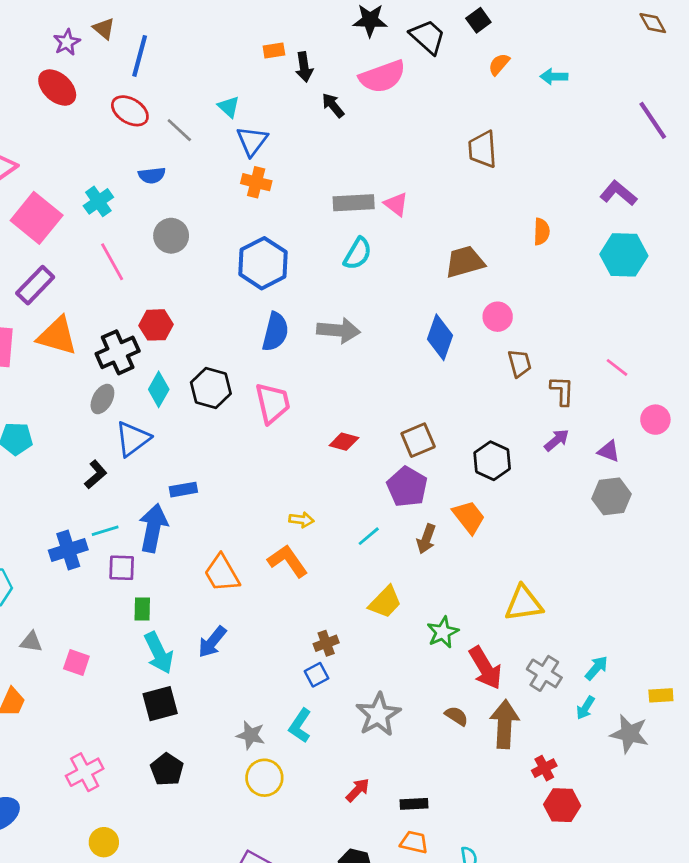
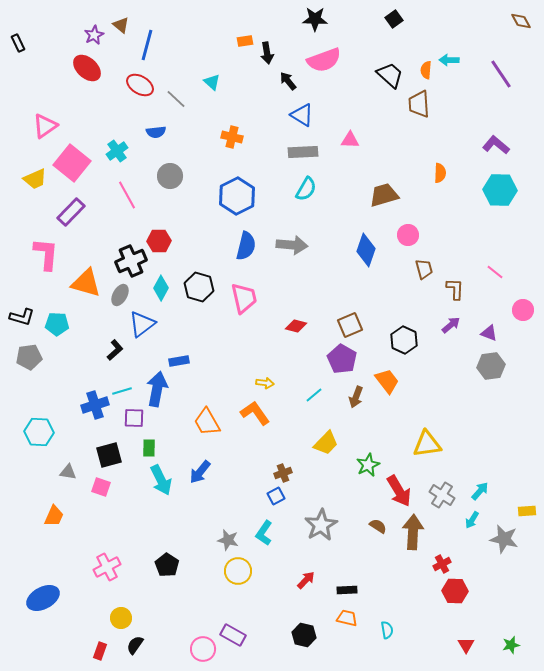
black trapezoid: (428, 37) -> (390, 75), moved
orange semicircle: (499, 64) -> (426, 70), moved, turned -36
purple line: (653, 120) -> (501, 74), moved
blue triangle: (252, 141) -> (302, 115), moved, turned -35
brown trapezoid: (483, 149) -> (419, 104), moved
pink triangle: (396, 204) -> (350, 140), moved, turned -36
orange triangle: (57, 336) -> (86, 283), moved
black square: (160, 704) -> (109, 455), moved

